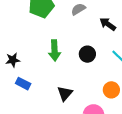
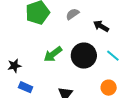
green arrow: (55, 51) -> (53, 54), turned 60
black circle: (87, 54) -> (84, 56), size x1.6

